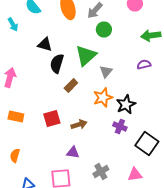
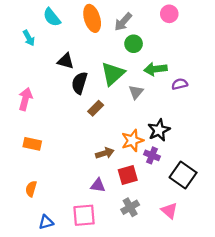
green arrow: (151, 36) -> (155, 69), moved
orange star: (103, 98) -> (132, 140), moved
red square: (52, 118) -> (128, 175), moved
pink triangle: (135, 174) -> (169, 211), turned 49

